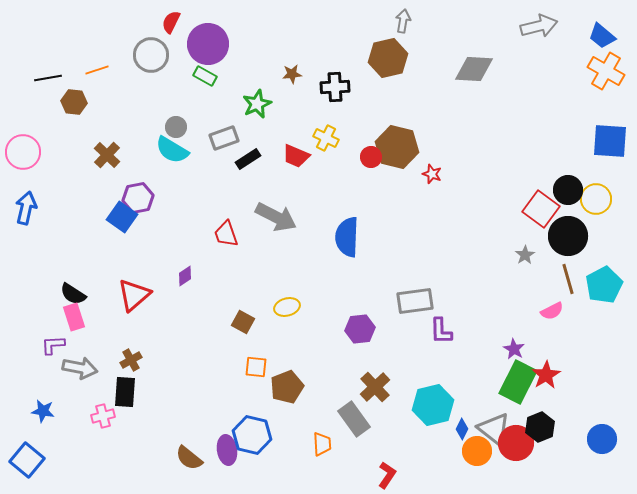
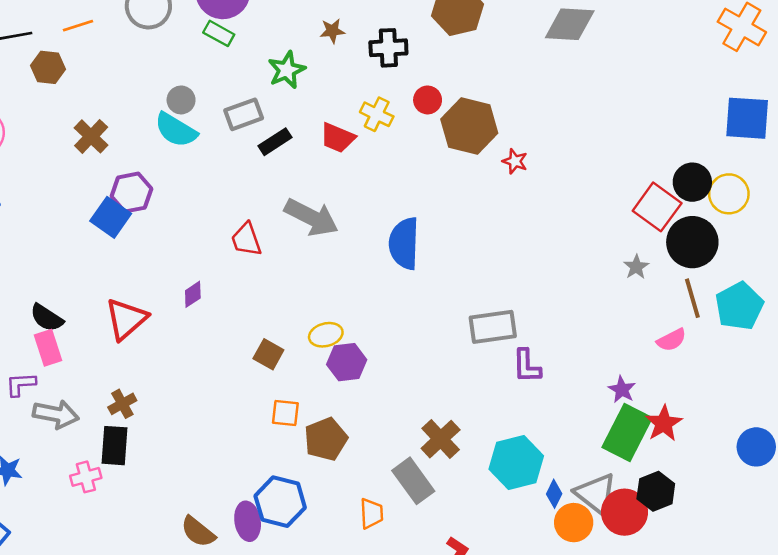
red circle: (371, 157) -> (428, 100), moved
purple hexagon: (360, 329) -> (347, 362), moved
blue circle: (602, 439) -> (756, 447), moved

